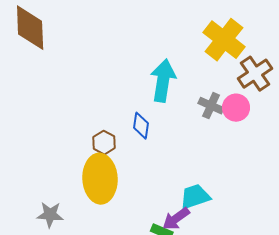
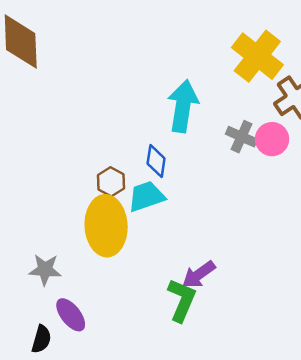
cyan trapezoid: (195, 197) -> (146, 196), moved

